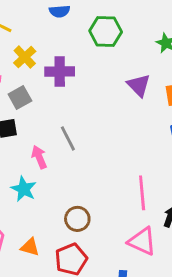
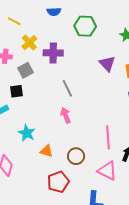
gray line: (68, 138) -> (67, 88), moved
pink arrow: (39, 157) -> (66, 115), moved
brown circle: (77, 219) -> (76, 156), moved
orange triangle: (30, 247) -> (46, 151), moved

